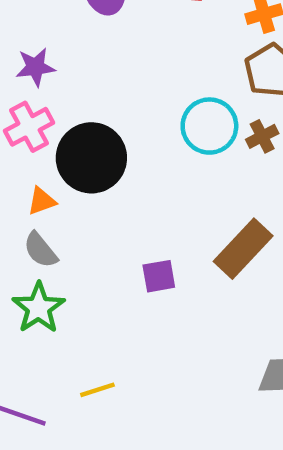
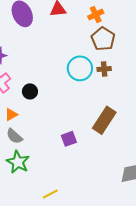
brown cross: (262, 136) -> (104, 69), turned 32
black circle: (91, 158) -> (30, 91), size x0.5

